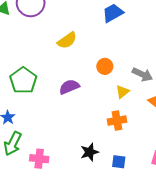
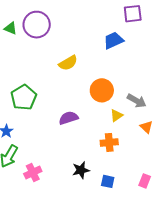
orange circle: (105, 66) -> (102, 90), size x1.5
purple semicircle: (69, 87) -> (68, 118), moved
pink cross: (39, 159) -> (33, 173), turned -36

